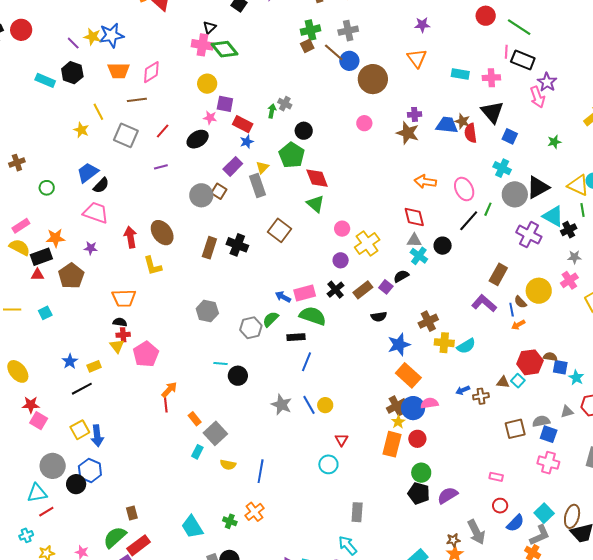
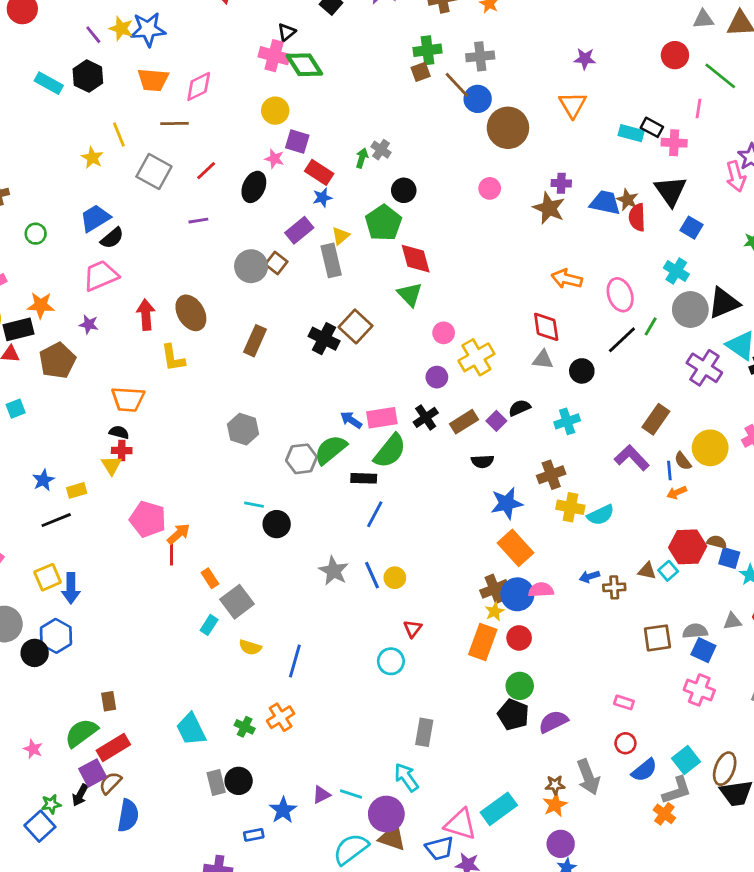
black rectangle: (523, 60) -> (652, 127), moved, size x0.7
black ellipse: (198, 139) -> (254, 187), turned -40
pink trapezoid: (96, 213) -> (101, 276), turned -48
black cross: (237, 245) -> (324, 339), moved
cyan cross: (419, 256) -> (567, 421), moved, turned 30
green semicircle: (313, 316) -> (390, 451), turned 104
green semicircle: (271, 319) -> (331, 450), size x1.4
pink pentagon: (146, 354) -> (148, 519), moved, turned -30

